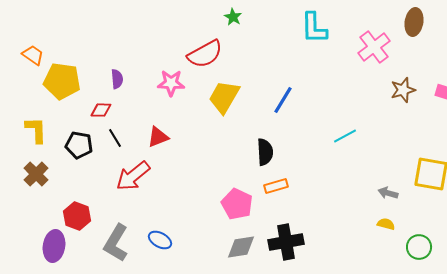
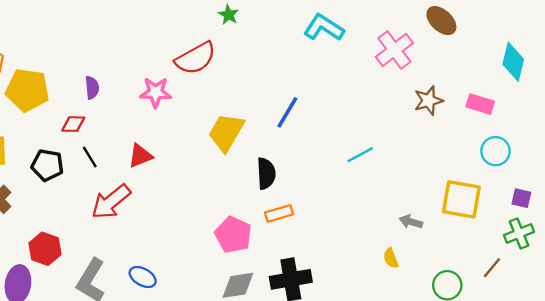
brown ellipse: (414, 22) -> (441, 21), turned -56
cyan L-shape: (314, 28) -> (324, 28), turned 124
yellow trapezoid: (224, 97) -> (226, 132), moved
yellow semicircle: (386, 224) -> (391, 258), moved, turned -126

